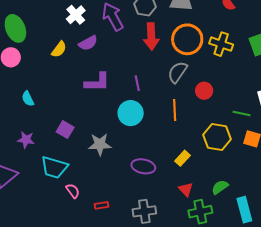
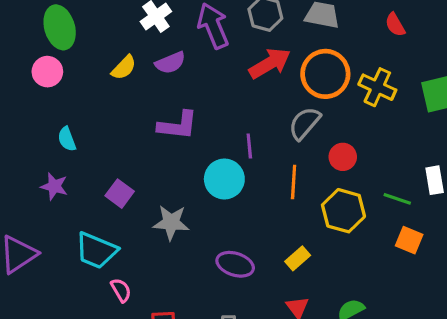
red arrow: (151, 36) -> (270, 63), turned -124
purple line: (137, 83) -> (249, 146), moved
yellow hexagon: (217, 137) -> (343, 211), moved
purple star: (26, 140) -> (54, 186), moved

